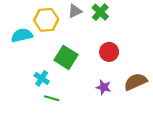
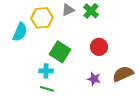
cyan semicircle: (22, 35) -> (20, 32), turned 126
cyan cross: (42, 78) -> (46, 71), moved, turned -32

